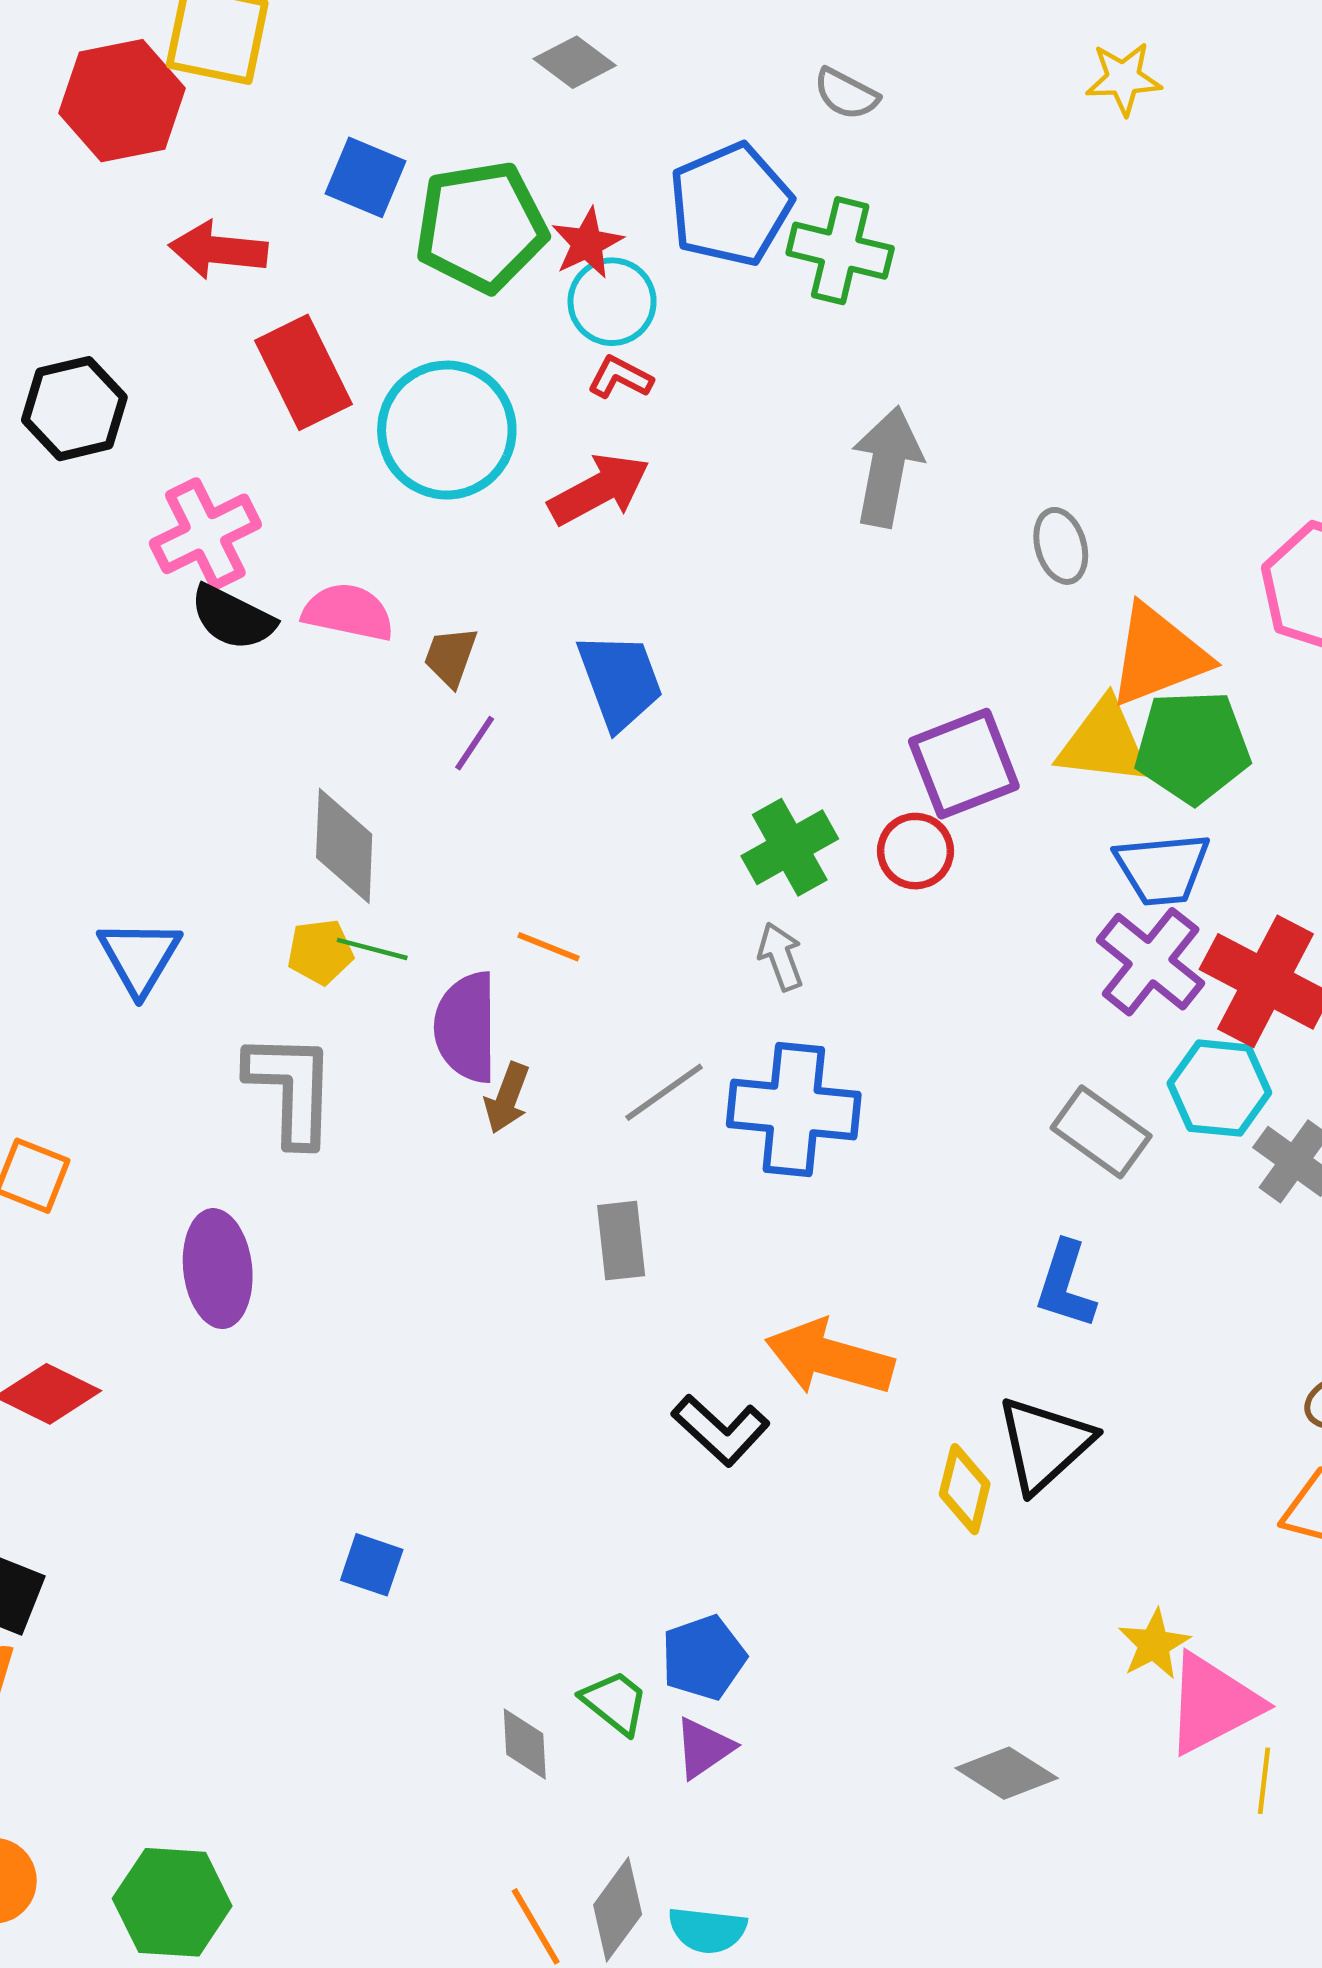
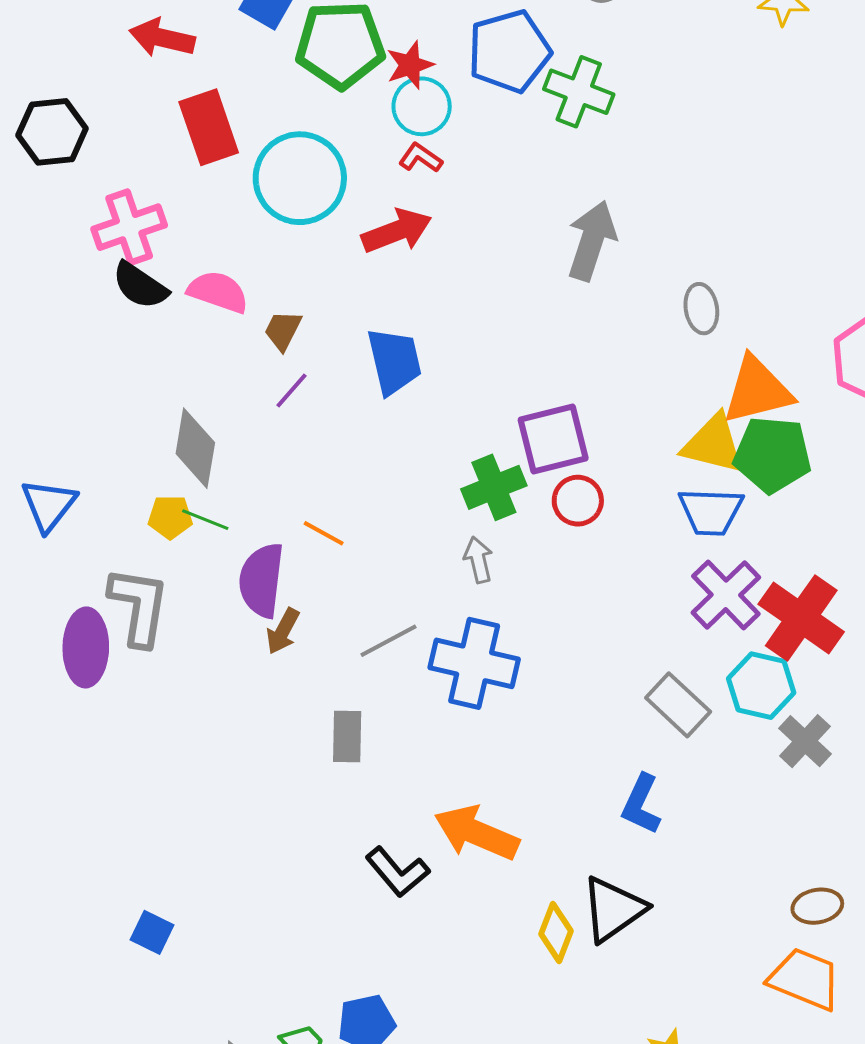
purple square: (964, 764) -> (553, 439), moved
blue trapezoid: (1162, 869) -> (711, 512), moved
purple ellipse: (218, 1269) -> (86, 647), moved

